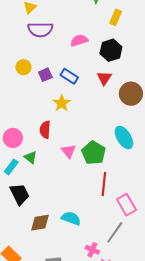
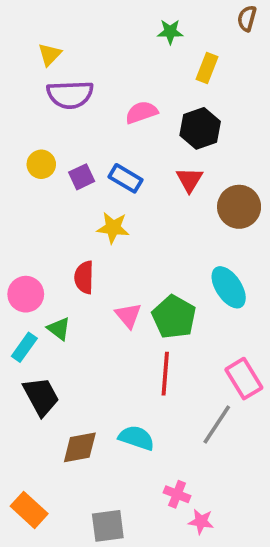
yellow star: (62, 103) -> (113, 228), turned -30
red line: (104, 184) -> (165, 374), moved
pink rectangle: (126, 205) -> (244, 379), moved
gray line: (115, 232) -> (217, 424), moved

